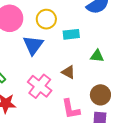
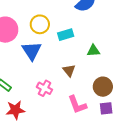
brown triangle: (68, 72) -> (69, 70), turned 32
pink cross: (40, 86) -> (44, 88), size x0.7

